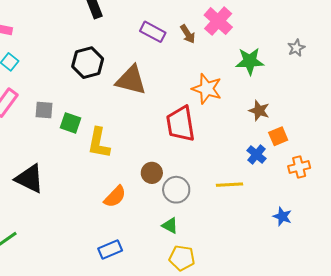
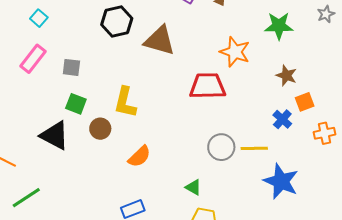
green square: (70, 123) -> (76, 104), moved
red trapezoid: (181, 124) -> (208, 86), turned 96
brown circle: (152, 173) -> (100, 129), moved
gray circle: (176, 190) -> (221, 147), moved
blue star: (282, 216) -> (281, 181), moved, size x1.8

